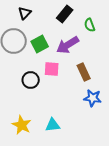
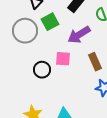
green square: (40, 44) -> (50, 22), moved

